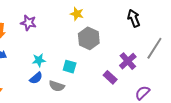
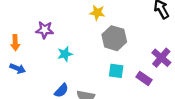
cyan star: (39, 60) -> (65, 54), moved
cyan square: (70, 67) -> (116, 71), moved

